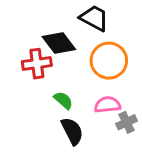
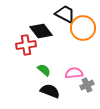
orange circle: (109, 61) -> (83, 28), moved
black semicircle: (72, 131) -> (50, 91), turned -42

